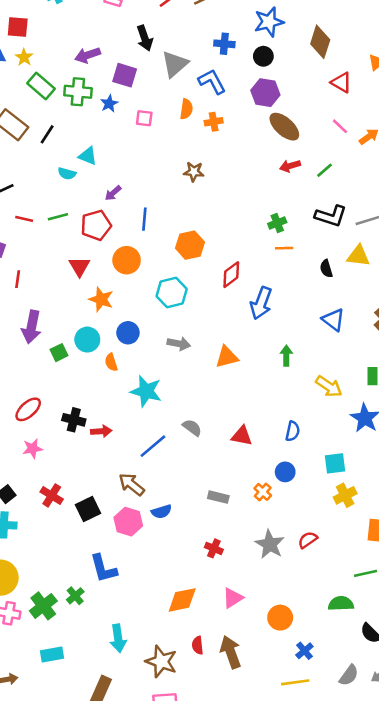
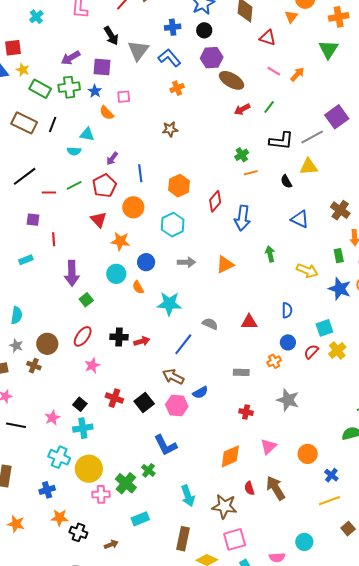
orange semicircle: (186, 109) -> (107, 113), moved, turned 140
green square: (59, 353) -> (86, 300), moved
orange cross: (263, 492) -> (274, 361), turned 32
red semicircle: (308, 540) -> (311, 352), moved

